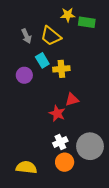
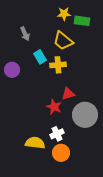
yellow trapezoid: (51, 36) -> (63, 41), moved
purple circle: (24, 75) -> (12, 70), moved
gray circle: (90, 146) -> (85, 115), moved
yellow semicircle: (26, 167) -> (35, 143), moved

